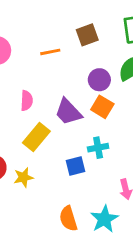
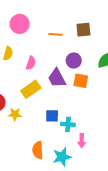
purple circle: (99, 80) -> (74, 61), moved
orange square: (102, 107) -> (81, 81), turned -35
cyan cross: (98, 148) -> (68, 124), moved

